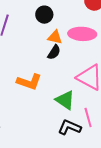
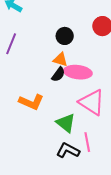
black circle: (44, 15) -> (65, 36), moved
pink ellipse: (82, 34) -> (78, 72), moved

